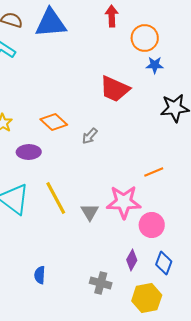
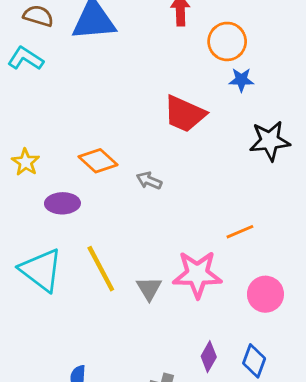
gray arrow: (90, 136) -> (149, 181), turned 72
pink circle: (152, 225) -> (265, 294), moved

